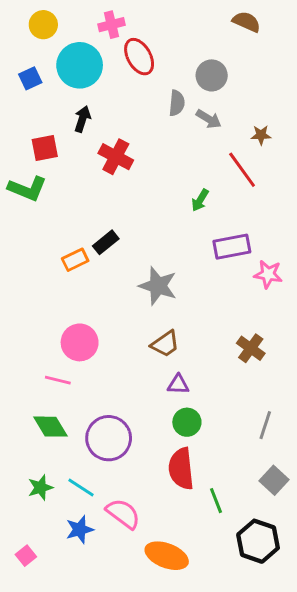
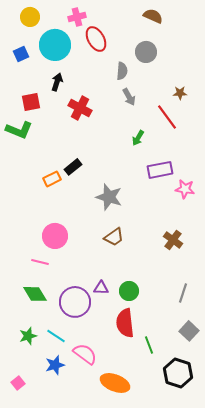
brown semicircle: (246, 22) -> (153, 16), moved
gray arrow: (209, 119) -> (129, 97), moved, turned 30
purple triangle: (178, 384) -> (101, 288), moved

